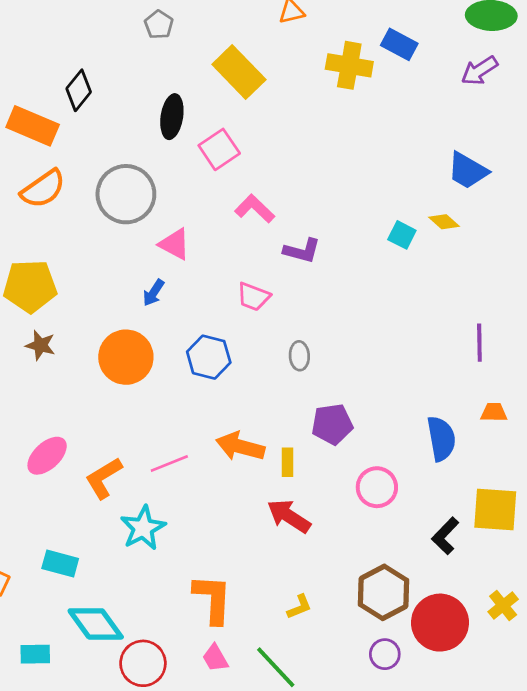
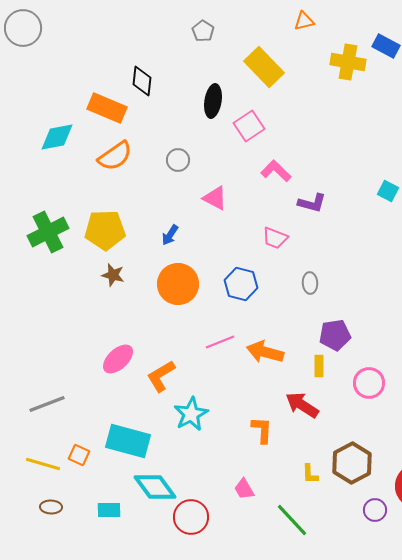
black diamond: (79, 90) -> (142, 81), turned -32
gray circle: (126, 194) -> (178, 160), size x0.5
blue arrow: (154, 293) -> (170, 235), moved
yellow rectangle: (288, 462) -> (319, 366), moved
pink line: (169, 464) -> (220, 342), moved
cyan rectangle: (60, 563) -> (128, 441), size x1.6
brown hexagon: (383, 592) -> (352, 463), moved
orange L-shape: (213, 599) -> (262, 430), moved, size x0.7
yellow L-shape: (299, 607) -> (310, 474), turned 110
pink trapezoid: (215, 658) -> (244, 489), moved

